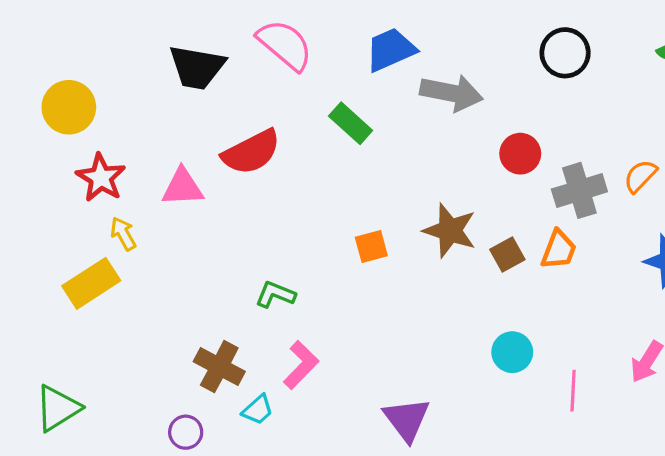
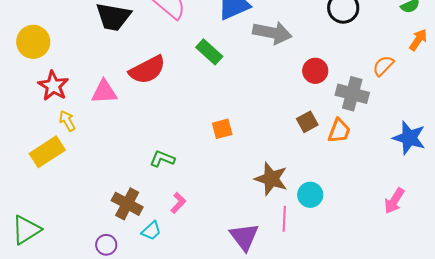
orange semicircle: (640, 176) -> (383, 66), moved
gray cross: (579, 190) -> (352, 94), turned 32
brown star: (450, 230) -> (271, 179), moved
brown square: (507, 255) -> (307, 122), moved
pink L-shape: (301, 365) -> (178, 203), size x0.7
pink line: (573, 391) -> (284, 219), moved

